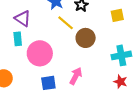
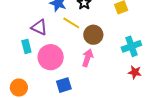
purple triangle: (23, 18) -> (39, 27), moved
pink arrow: (76, 76) -> (88, 58), moved

